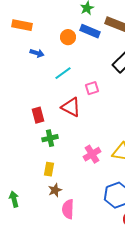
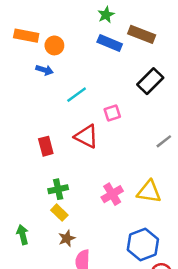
orange circle: (68, 37) -> (54, 45), moved
green cross: (50, 138) -> (58, 189), moved
yellow rectangle: (49, 169) -> (59, 213), turned -56
green arrow: (14, 199) -> (22, 235), moved

